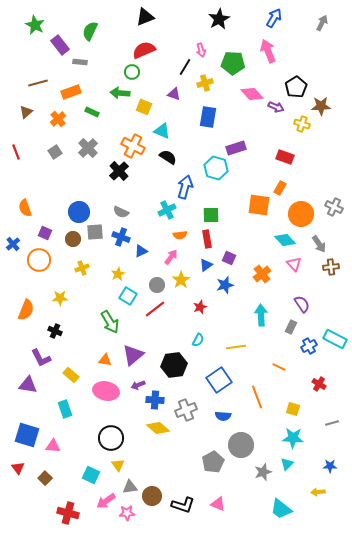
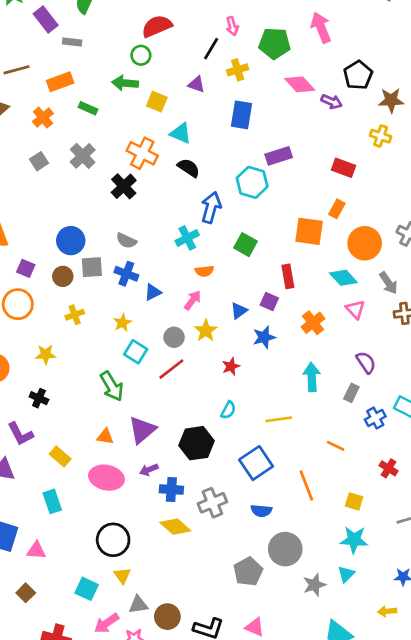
yellow cross: (302, 124) -> (381, 136), moved
green square: (211, 215) -> (245, 245), turned 30
red rectangle: (207, 239) -> (288, 276), moved

